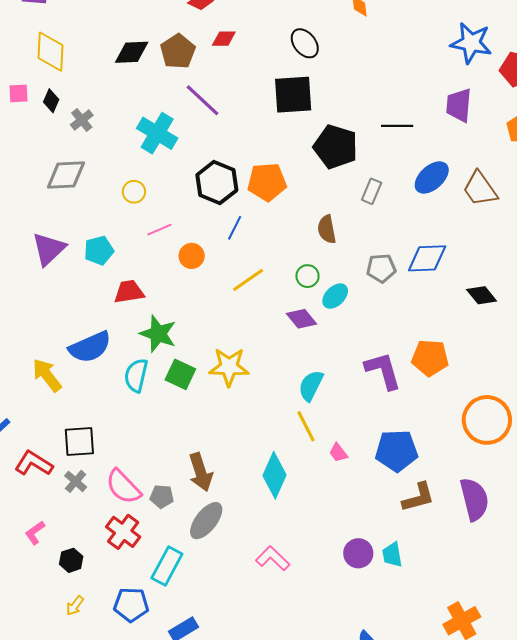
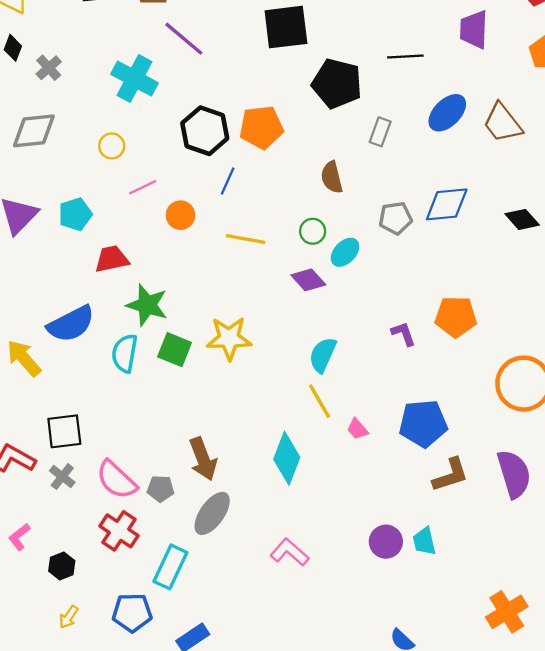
yellow line: (248, 280) -> (246, 239), turned 48
black diamond: (482, 295) -> (522, 219), moved
purple L-shape: (383, 371) -> (403, 334), size x0.6

